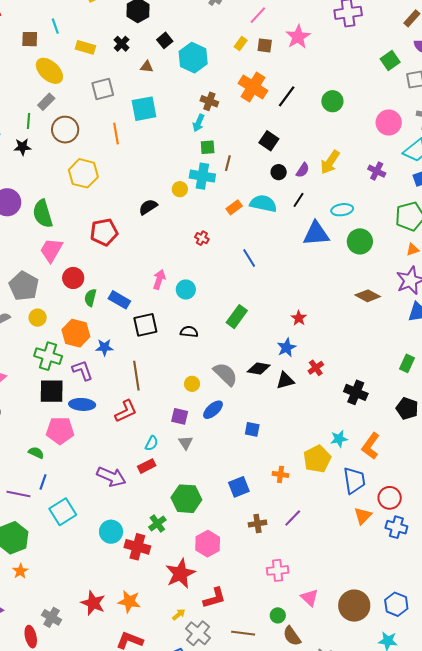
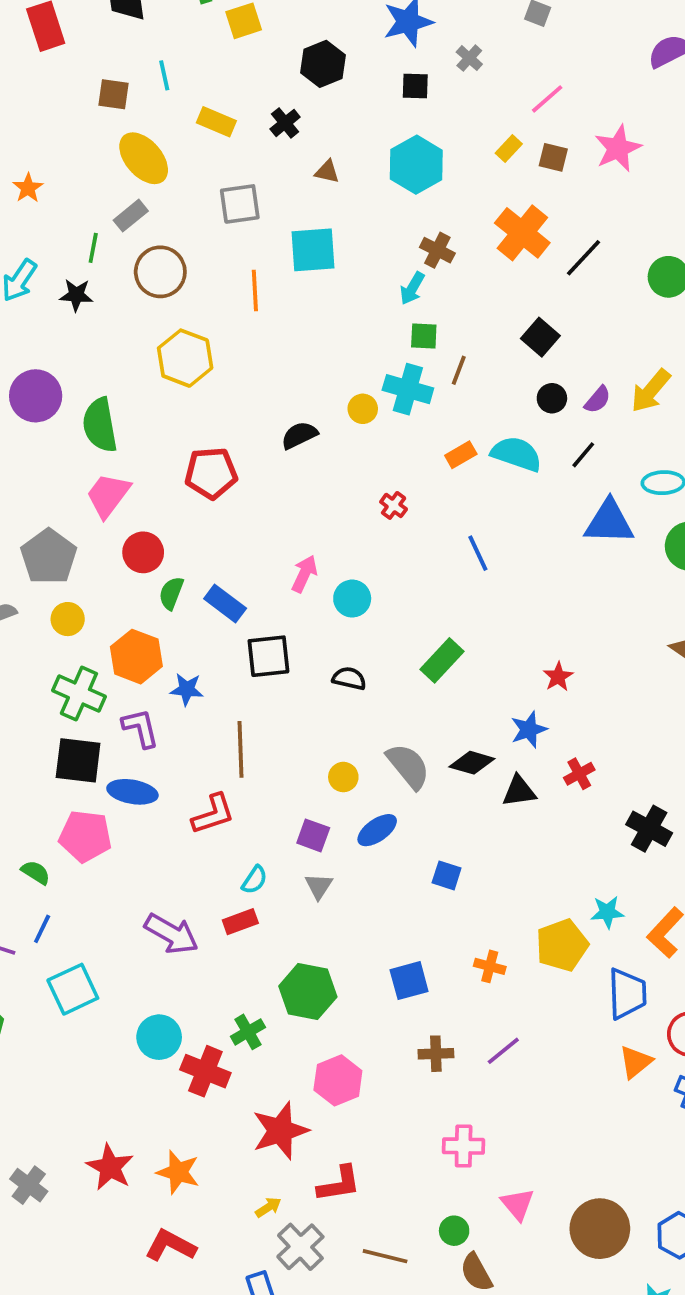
black square: (165, 40) -> (415, 86), moved, turned 35

